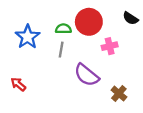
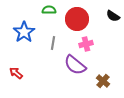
green semicircle: (63, 29) -> (49, 10), moved
pink cross: (110, 46) -> (86, 44), moved

